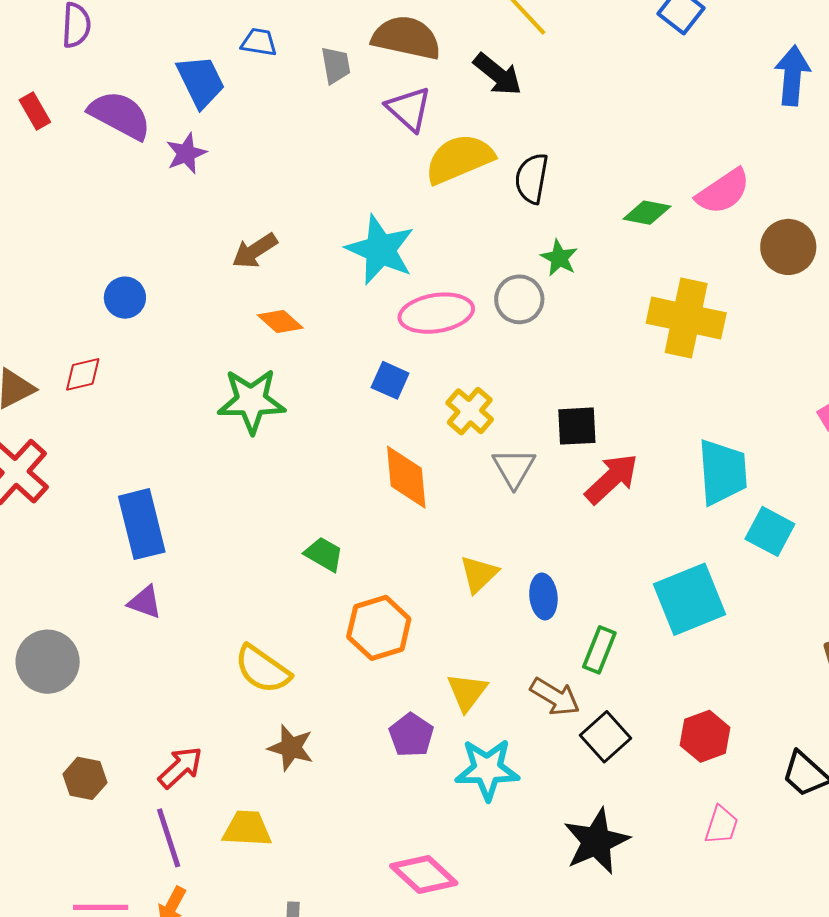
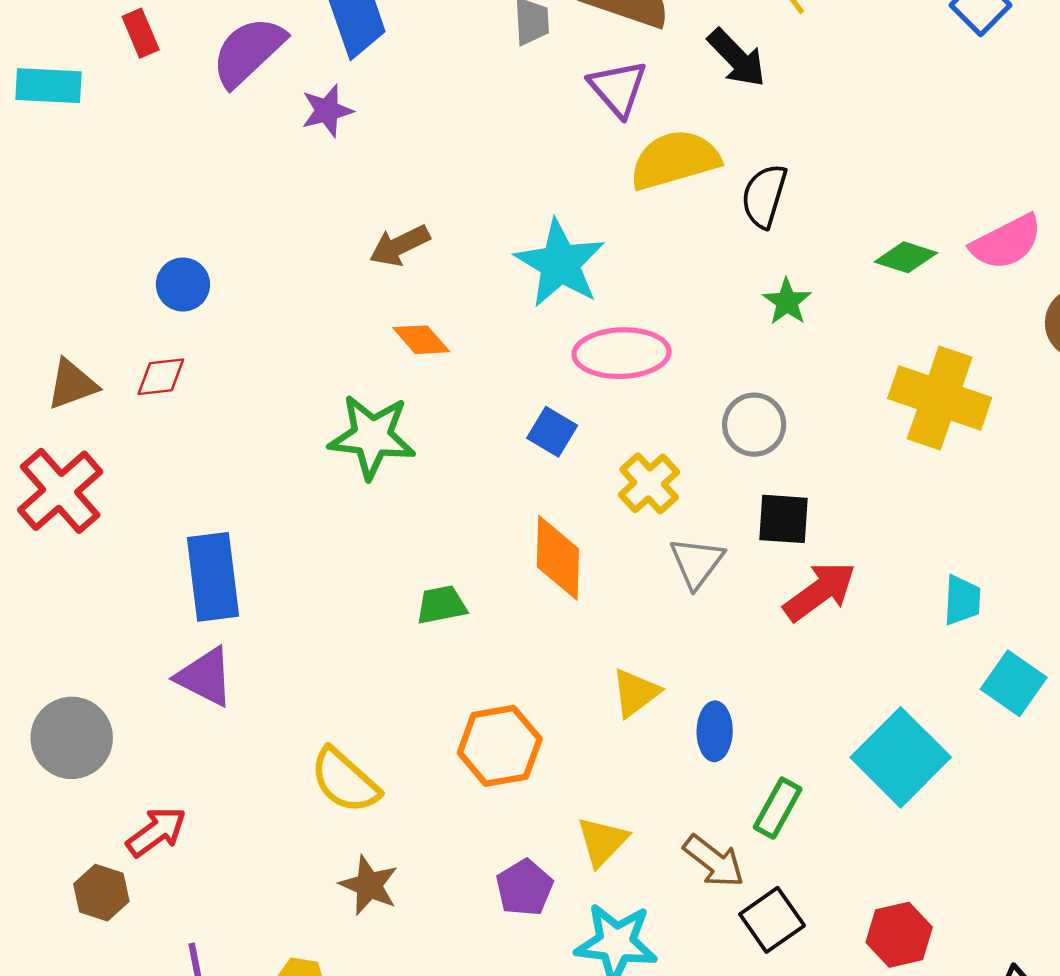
purple semicircle: (120, 115) -> (248, 52), turned -78
blue circle: (125, 298) -> (183, 285), moved
gray circle: (519, 299) -> (754, 425), moved
cyan trapezoid: (722, 472) -> (962, 600), size x0.6
green trapezoid: (324, 554) -> (441, 605), moved, turned -48
cyan square: (690, 599) -> (901, 757), turned -30
purple triangle: (145, 602) -> (205, 677), size x1.4
red arrow: (180, 767) -> (156, 832), moved

